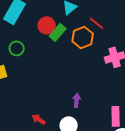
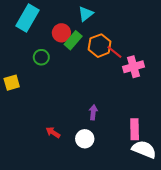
red line: (97, 23) -> (114, 52), moved
green circle: (17, 48) -> (41, 57), moved

